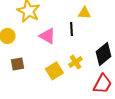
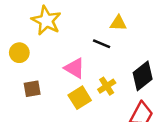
black line: (71, 29) -> (102, 44), turned -64
pink triangle: (47, 36) -> (75, 68), moved

